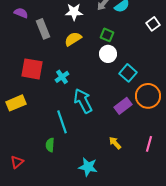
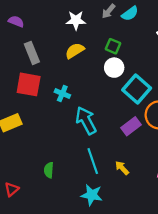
gray rectangle: (43, 29) -> (32, 53), moved
cyan square: (128, 73) -> (137, 89), size x1.4
cyan cross: (62, 77) -> (62, 94), turned -32
cyan line: (62, 122) -> (93, 161), moved

